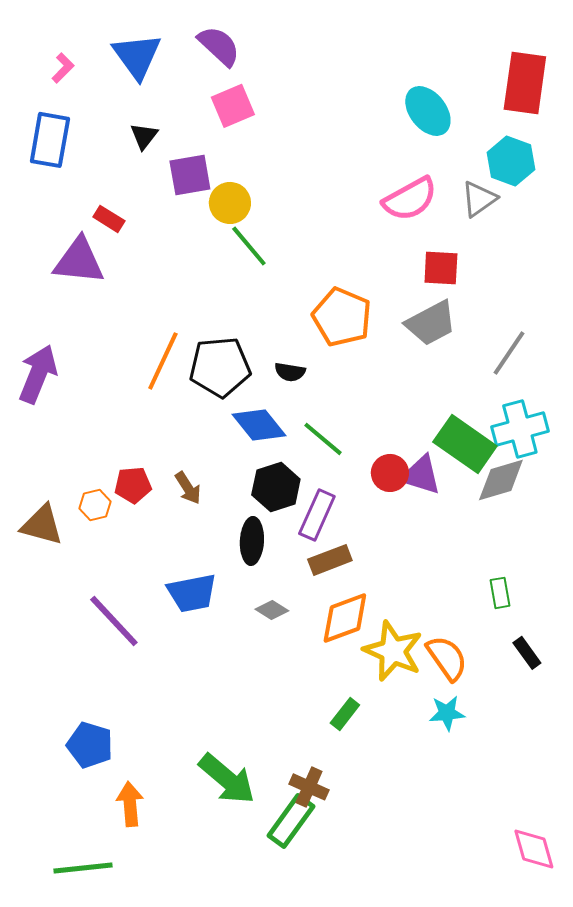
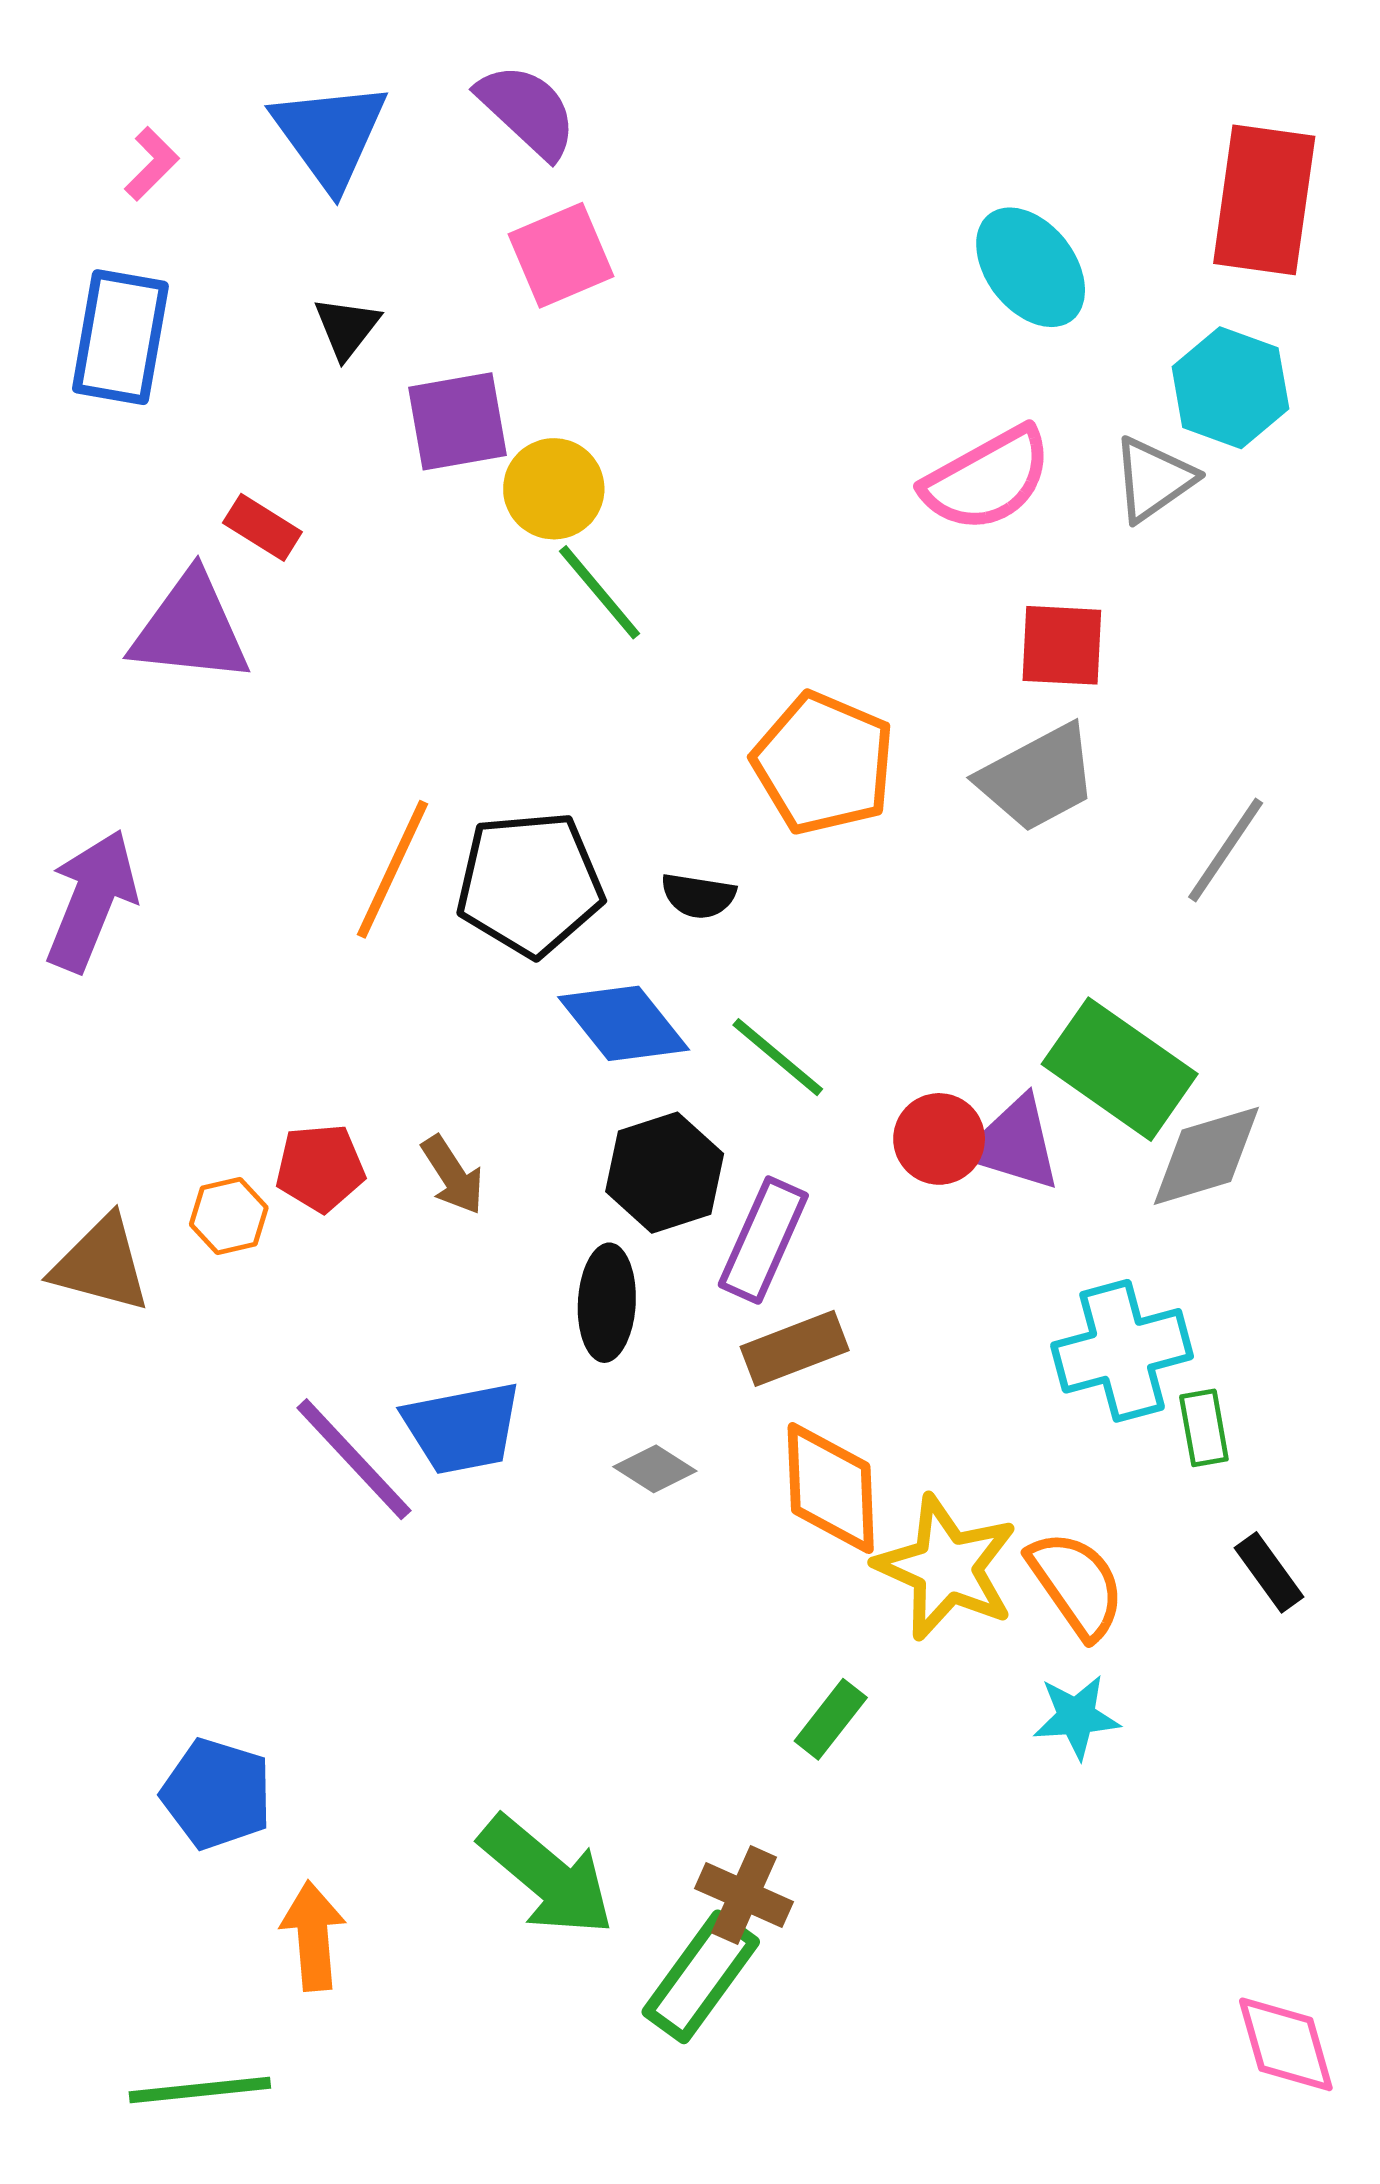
cyan cross: (520, 429) -> (1122, 1351), moved
orange diamond: (345, 618) -> (831, 1488), turned -72
purple line: (114, 621) -> (354, 1459), moved

